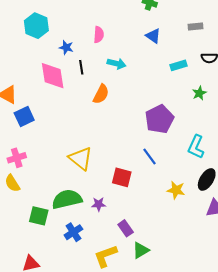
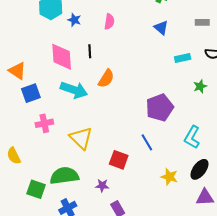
blue star: (66, 47) -> (74, 20), moved
cyan arrow: (117, 64) -> (74, 90), moved, size x1.5
pink cross: (17, 158) -> (44, 123), moved
purple star: (99, 204) -> (102, 185), moved

